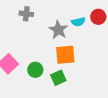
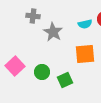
gray star: (58, 30) -> (53, 32), moved
orange square: (65, 55) -> (85, 54), moved

